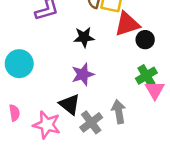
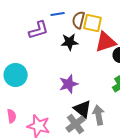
black star: (84, 37) -> (70, 42), moved
black triangle: (70, 104) -> (83, 109), moved

